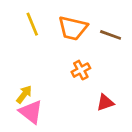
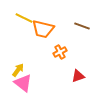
yellow line: (32, 24) -> (24, 18), turned -42
orange trapezoid: (73, 28) -> (43, 29), moved

